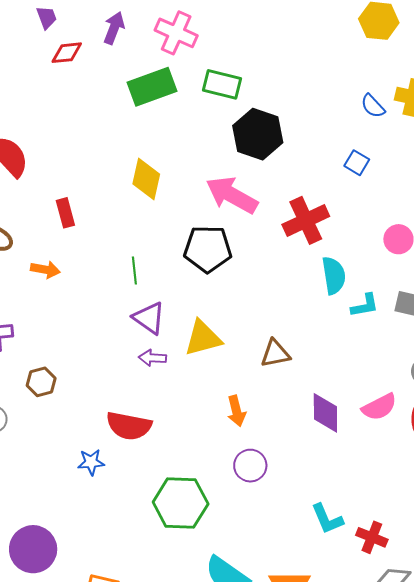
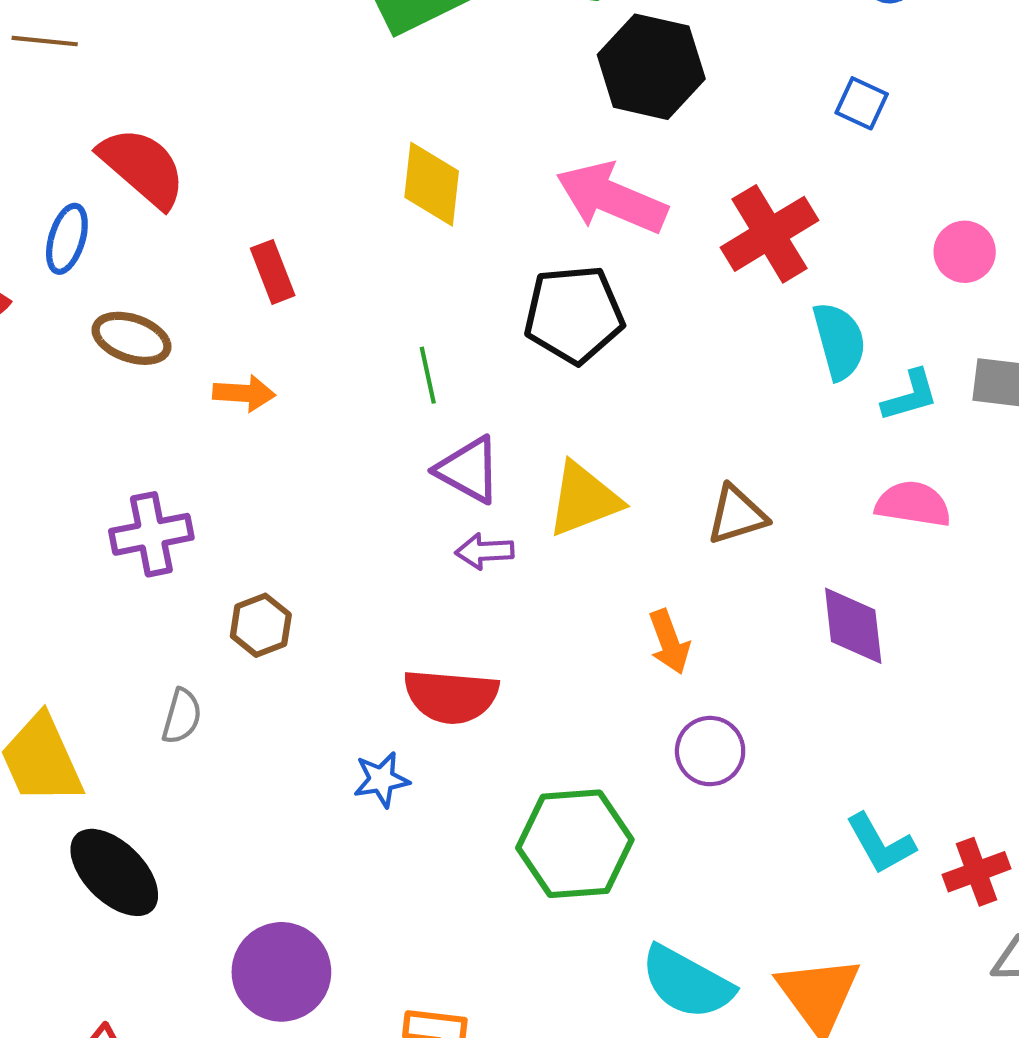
pink semicircle: (379, 407) -> (913, 504), moved, turned -138
red cross: (372, 537) -> (977, 872), turned -36

